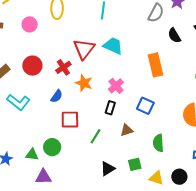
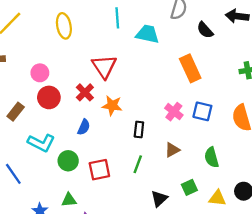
pink circle: (30, 24) -> (40, 73), moved
cyan trapezoid: (113, 46) -> (147, 34), moved
pink cross: (116, 86) -> (174, 112), moved
blue square: (145, 106) -> (202, 111), moved
black rectangle: (110, 108) -> (139, 130), moved
red square: (70, 120) -> (99, 170), moved
green circle: (52, 147) -> (68, 161), moved

